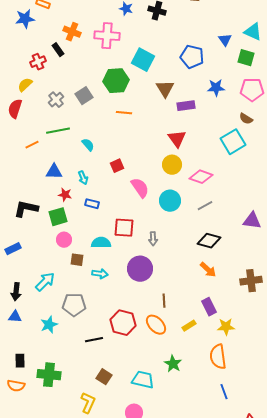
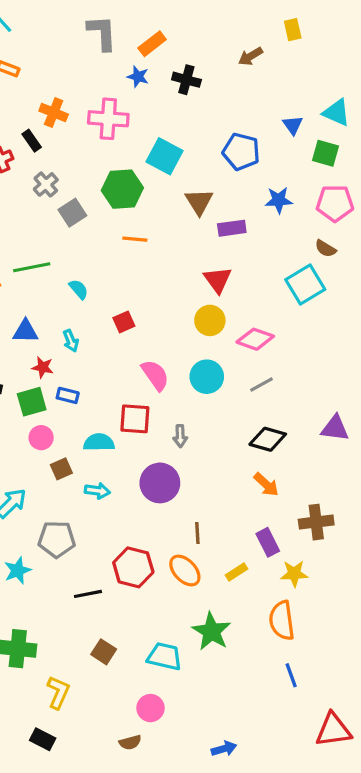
gray cross: (56, 100) -> (46, 184), moved
pink semicircle: (140, 188) -> (155, 375), moved
blue rectangle: (92, 204) -> (68, 395), moved
purple triangle: (252, 221) -> (335, 428), moved
brown square: (77, 260) -> (61, 469), turned -32
brown cross: (251, 281) -> (316, 522), moved
green star: (173, 364) -> (211, 631), size x1.4
yellow L-shape: (88, 403) -> (58, 692), moved

